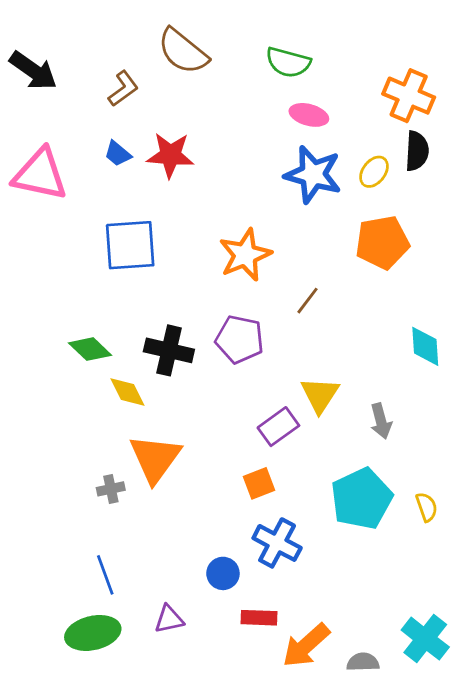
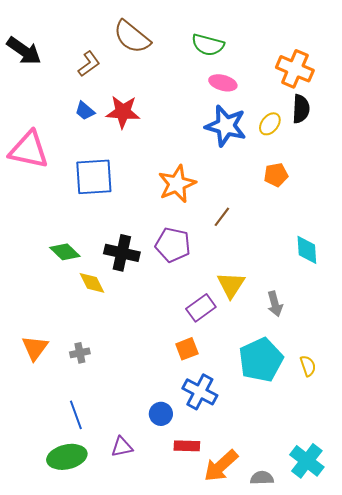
pink triangle: (40, 175) -> (29, 150), moved
orange pentagon: (382, 242) -> (276, 175), size x0.6
orange triangle: (155, 458) -> (35, 348), moved, size x0.7

